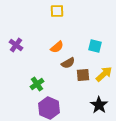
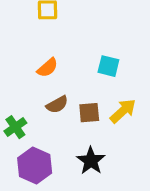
brown semicircle: (68, 63) -> (57, 105), moved
black star: (99, 105) -> (91, 161), moved

